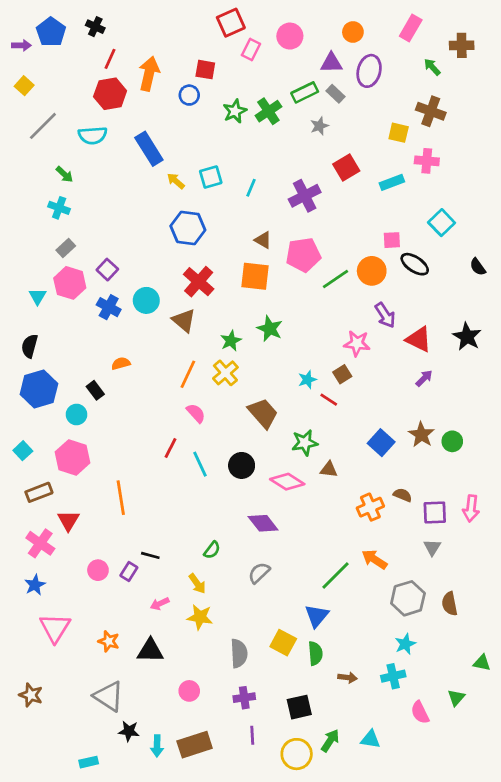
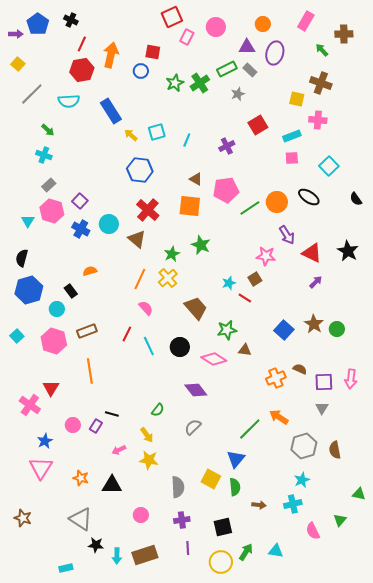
purple cross: (305, 196) -> (227, 146), size x0.7
pink square: (392, 240) -> (292, 158), moved
brown rectangle: (39, 492) -> (87, 331), moved
blue star: (35, 585) -> (45, 441), moved

